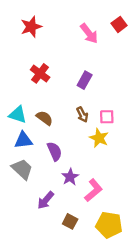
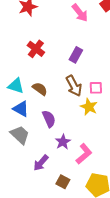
brown arrow: (82, 115) -> (74, 86), size x1.5
blue triangle: (23, 140) -> (21, 109), turned 36

